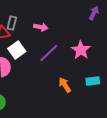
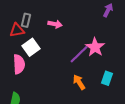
purple line: (49, 53) -> (79, 54), moved
cyan rectangle: (93, 81) -> (107, 78), turned -64

